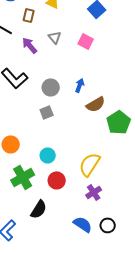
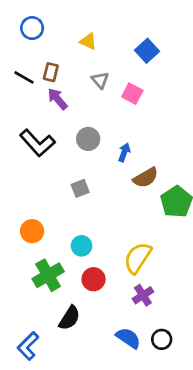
brown rectangle: (29, 15) -> (51, 72), moved
gray triangle: (55, 37) -> (100, 80), moved
gray circle: (51, 87) -> (88, 139), moved

